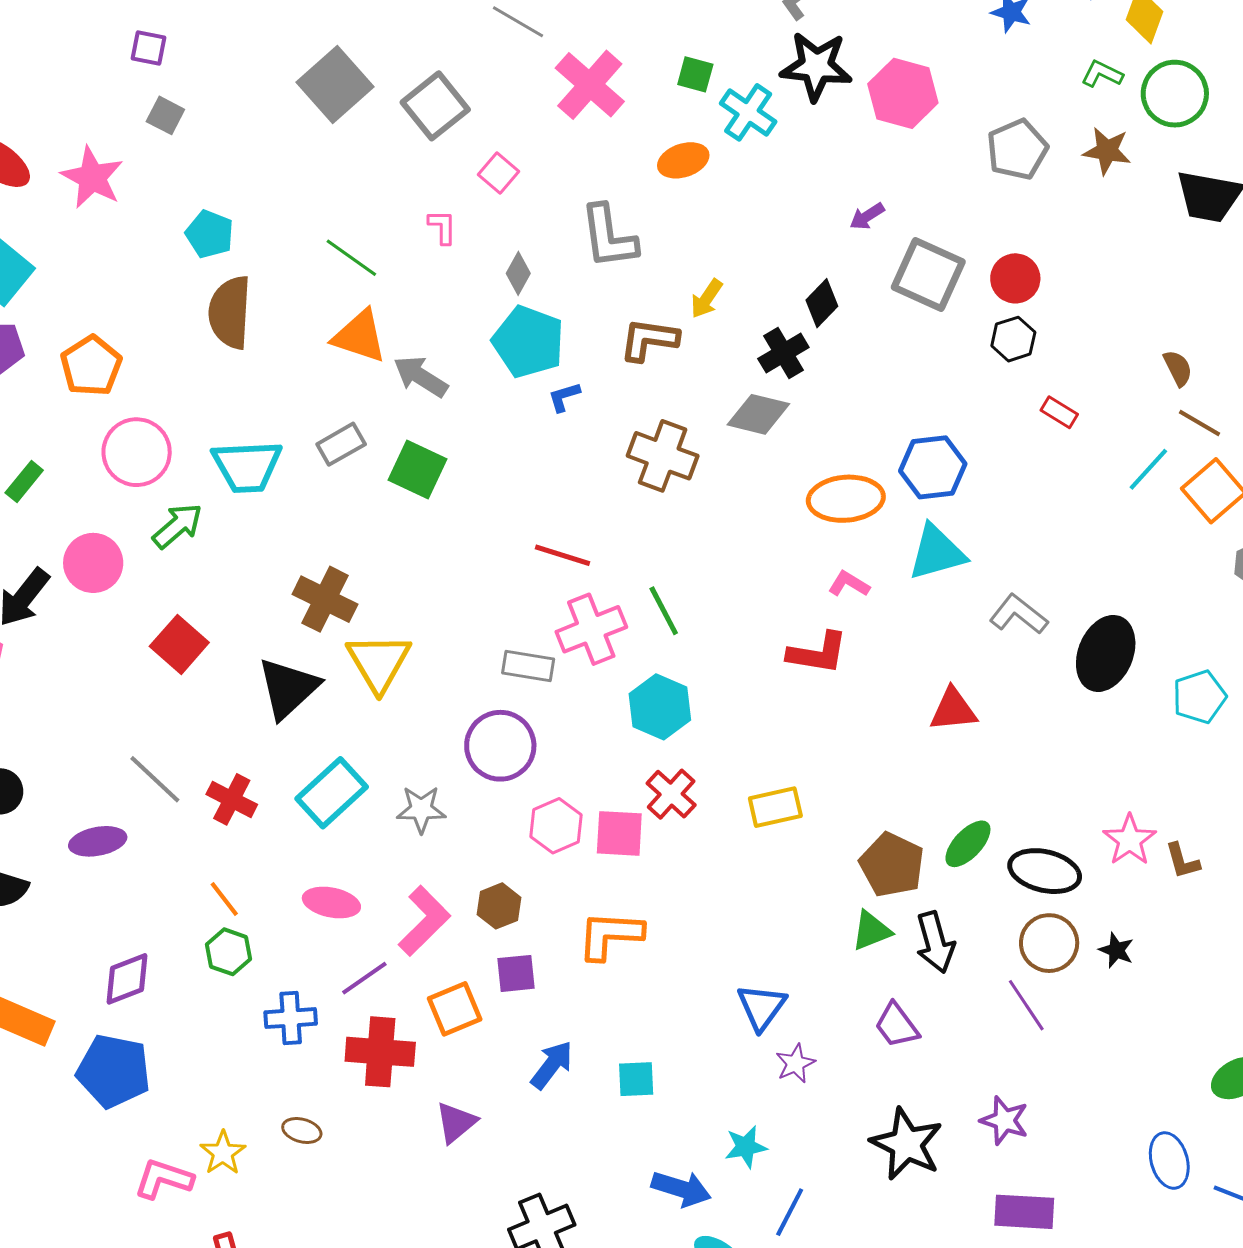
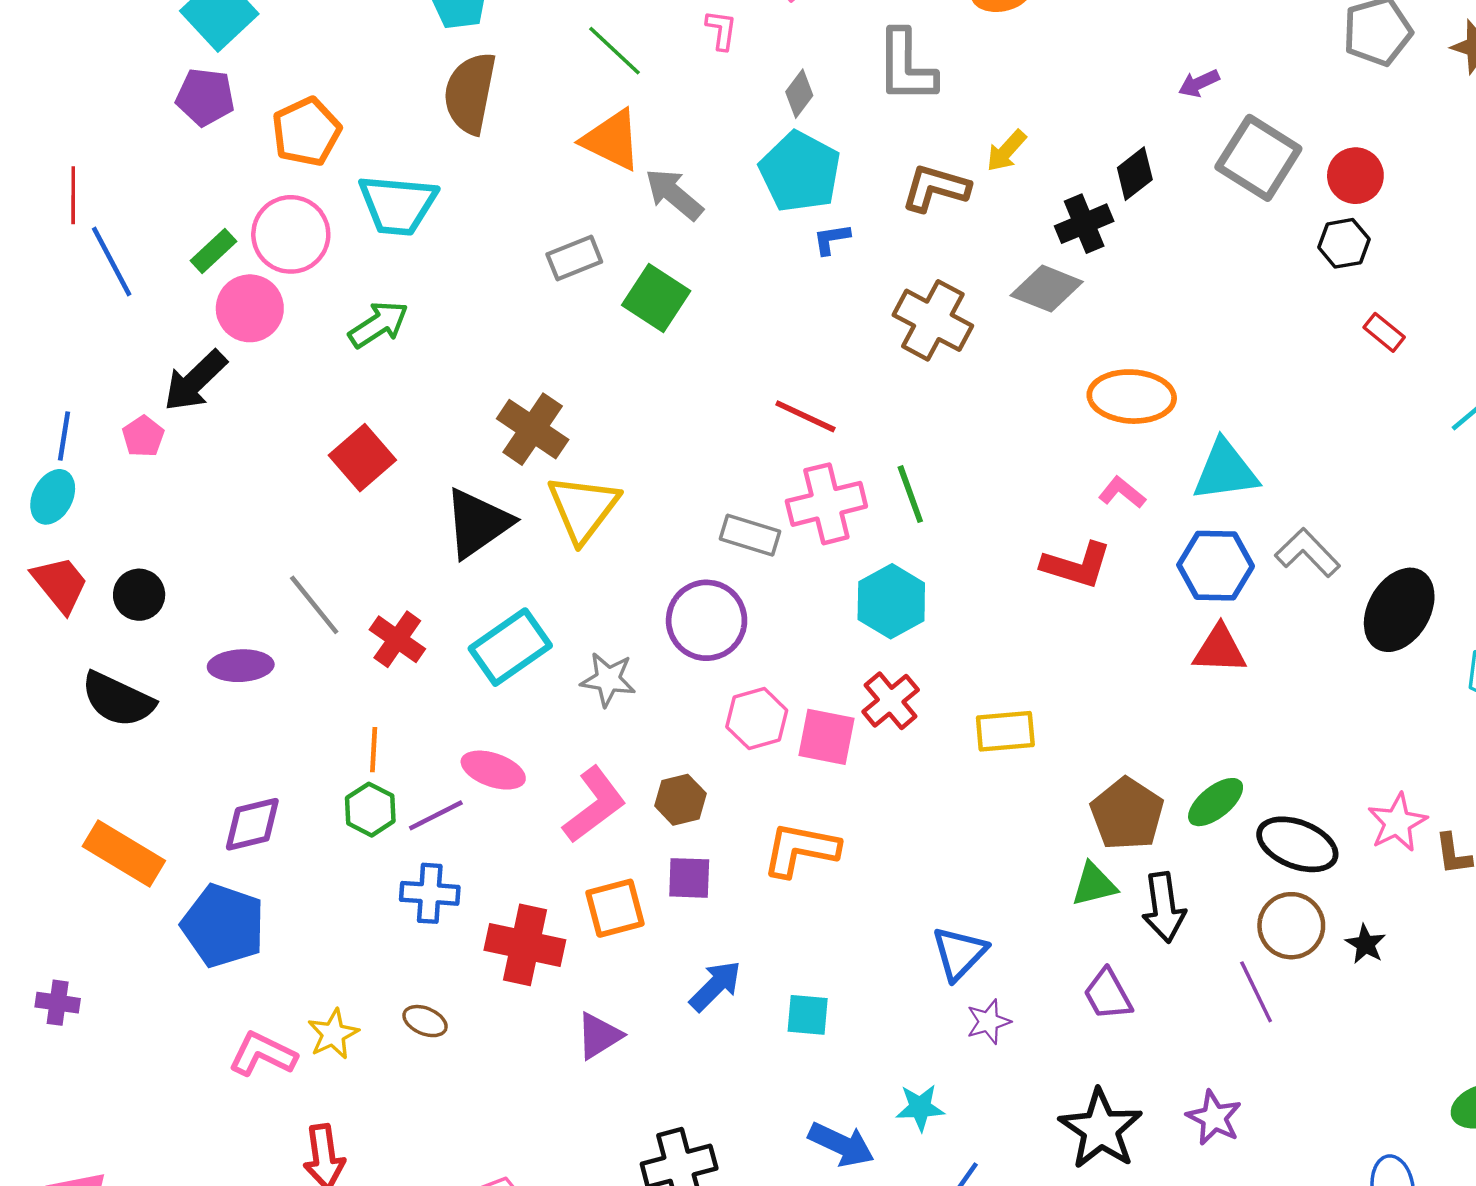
pink circle: (137, 452) -> (291, 234), moved
cyan trapezoid: (247, 466) -> (398, 205), moved
blue hexagon: (933, 467) -> (1216, 566), moved
pink circle: (93, 563) -> (250, 308), moved
orange line: (224, 899) -> (374, 750), turned 33
purple line: (364, 978) -> (436, 815), moved

